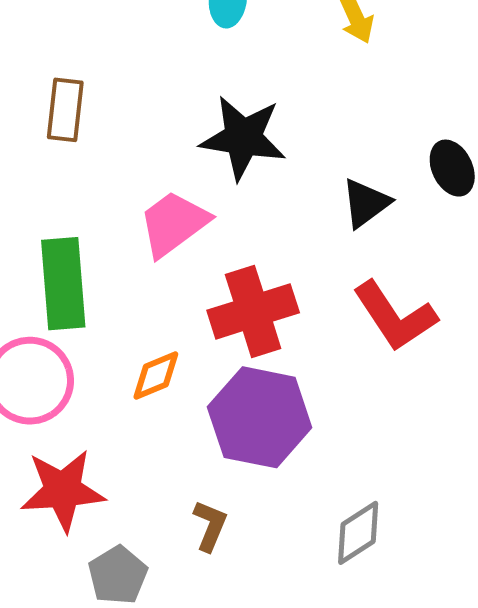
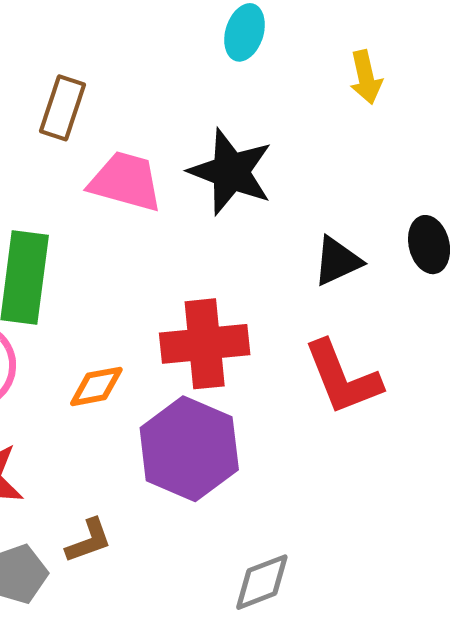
pink trapezoid: (174, 224) -> (126, 181), moved, turned 40
brown L-shape: (210, 526) -> (89, 541), moved, turned 36

